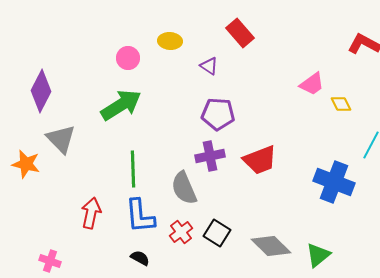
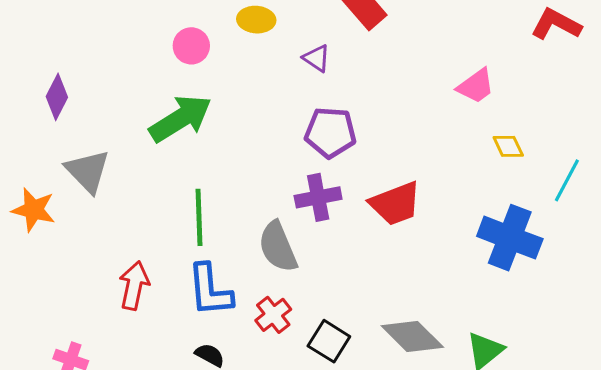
purple diamond: (41, 91) -> (57, 97), size x0.7
yellow diamond: (341, 104) -> (508, 146), moved
black square: (217, 233) -> (329, 341), moved

